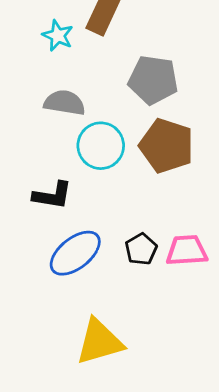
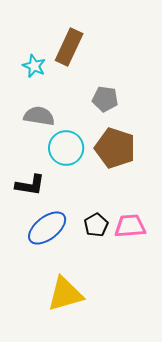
gray pentagon: (153, 80) -> (105, 99), size x0.7

